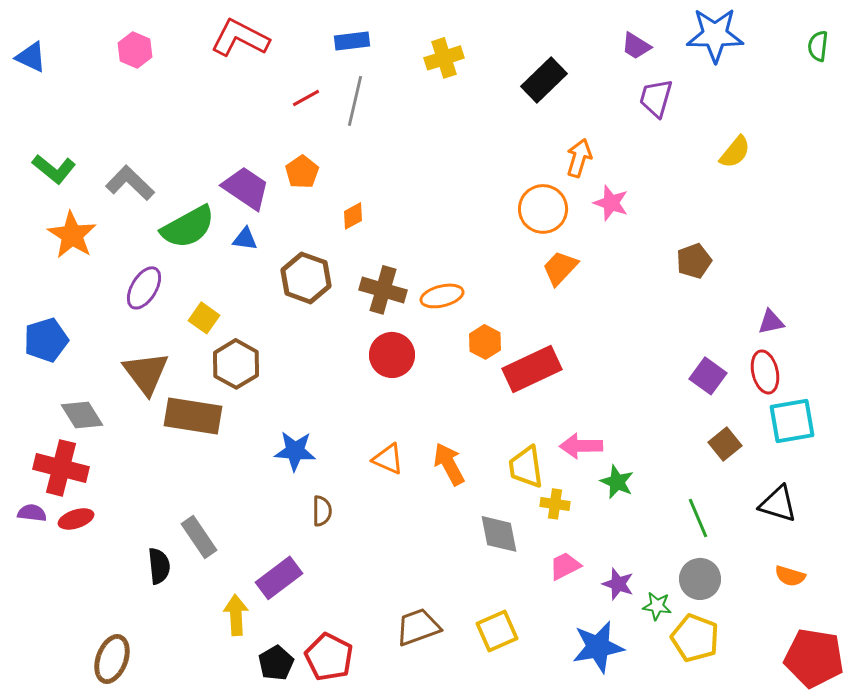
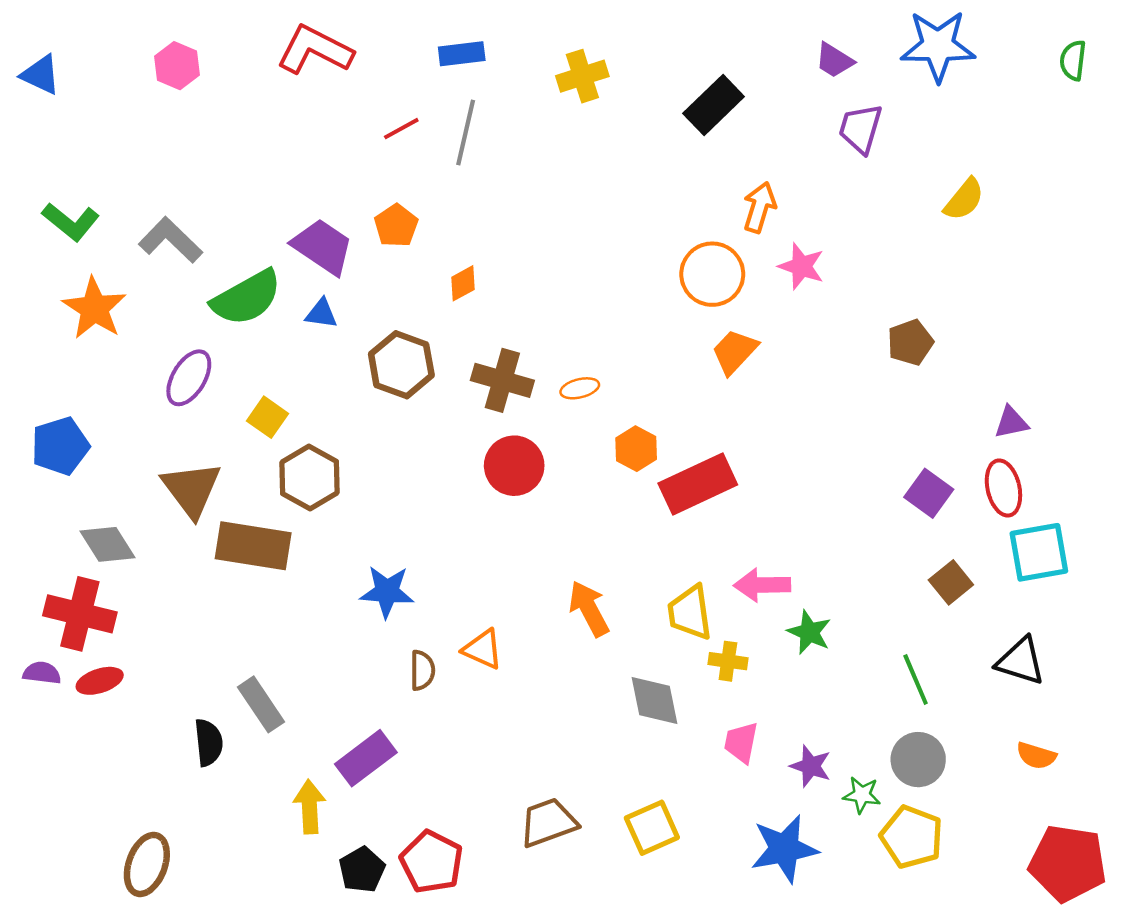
orange ellipse: (442, 296) -> (580, 388), size x0.7
orange triangle: (388, 459) -> (483, 649), moved
pink trapezoid: (565, 566) -> (741, 742), turned -52

